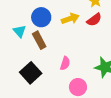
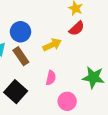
yellow arrow: (70, 19) -> (52, 45), moved

